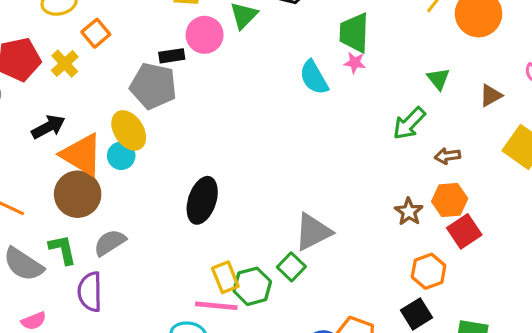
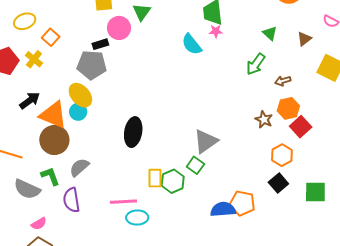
yellow rectangle: (225, 277) -> (155, 178), turned 30
pink line: (216, 306) -> (123, 202), moved

